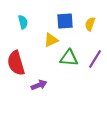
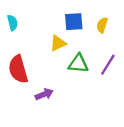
cyan semicircle: (23, 22) -> (12, 23), moved

